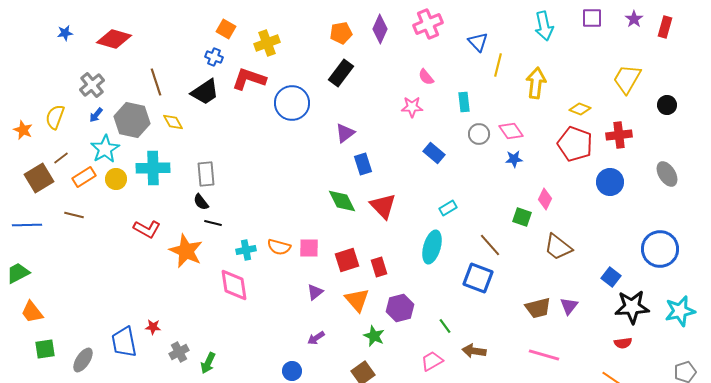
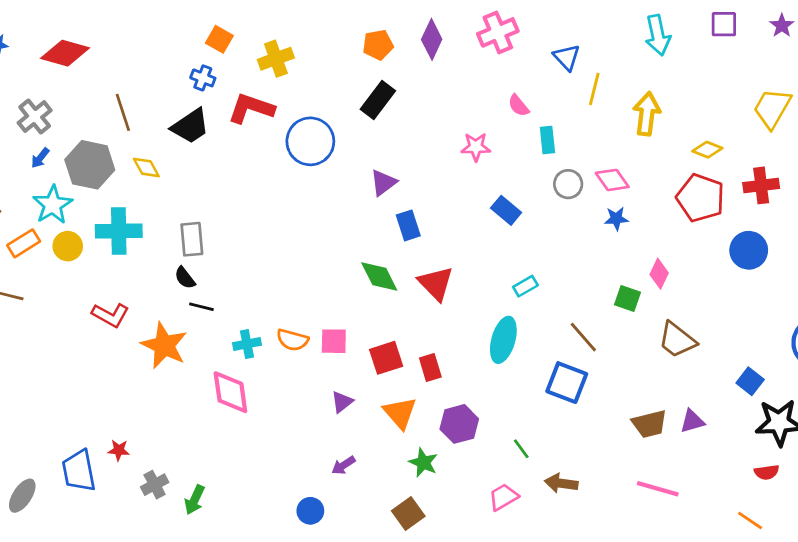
pink semicircle: (426, 77) -> (519, 106), moved
purple triangle: (569, 306) -> (692, 421), turned 36

